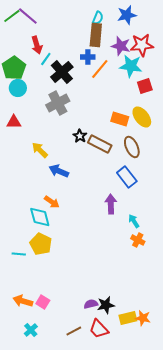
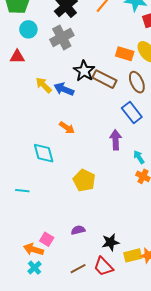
cyan circle: (18, 88) -> (28, 29), moved
black star: (80, 136) -> (84, 71), size x1.5
blue arrow: (59, 171) -> (64, 89), moved
orange arrow: (52, 202) -> (67, 128), moved
yellow pentagon: (41, 244) -> (84, 180), moved
orange arrow: (23, 301) -> (33, 249), moved
purple semicircle: (91, 304) -> (78, 230), moved

